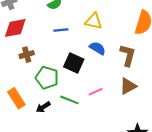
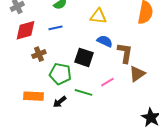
blue line: (61, 30) -> (56, 28), moved
brown L-shape: (128, 55) -> (125, 53), moved
orange rectangle: (16, 98) -> (34, 96), turned -48

